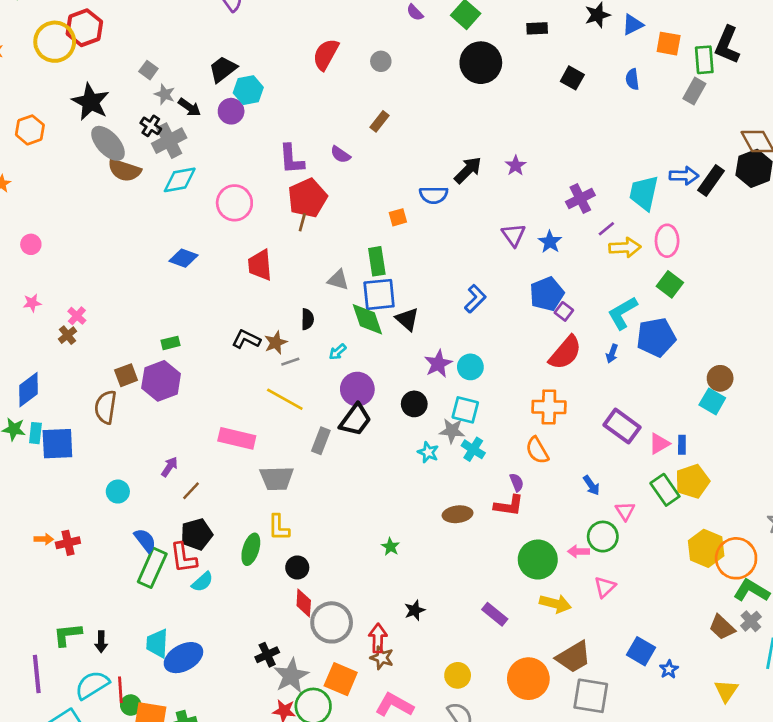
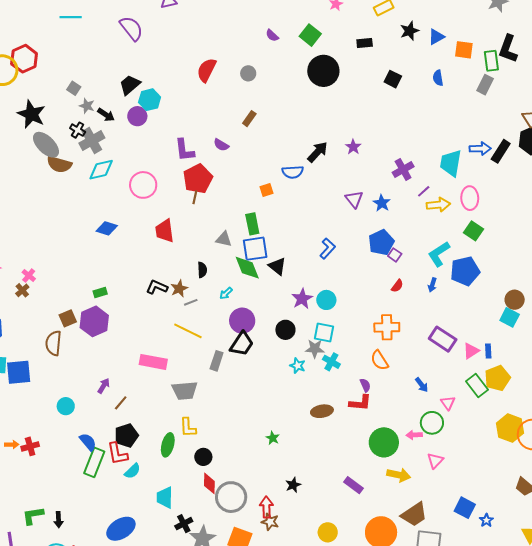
red semicircle: (565, 353) -> (397, 286), size x0.5
cyan trapezoid: (157, 643) -> (165, 498), moved

